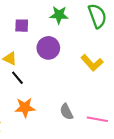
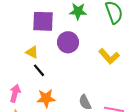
purple square: (22, 26) -> (43, 21), size x1.6

